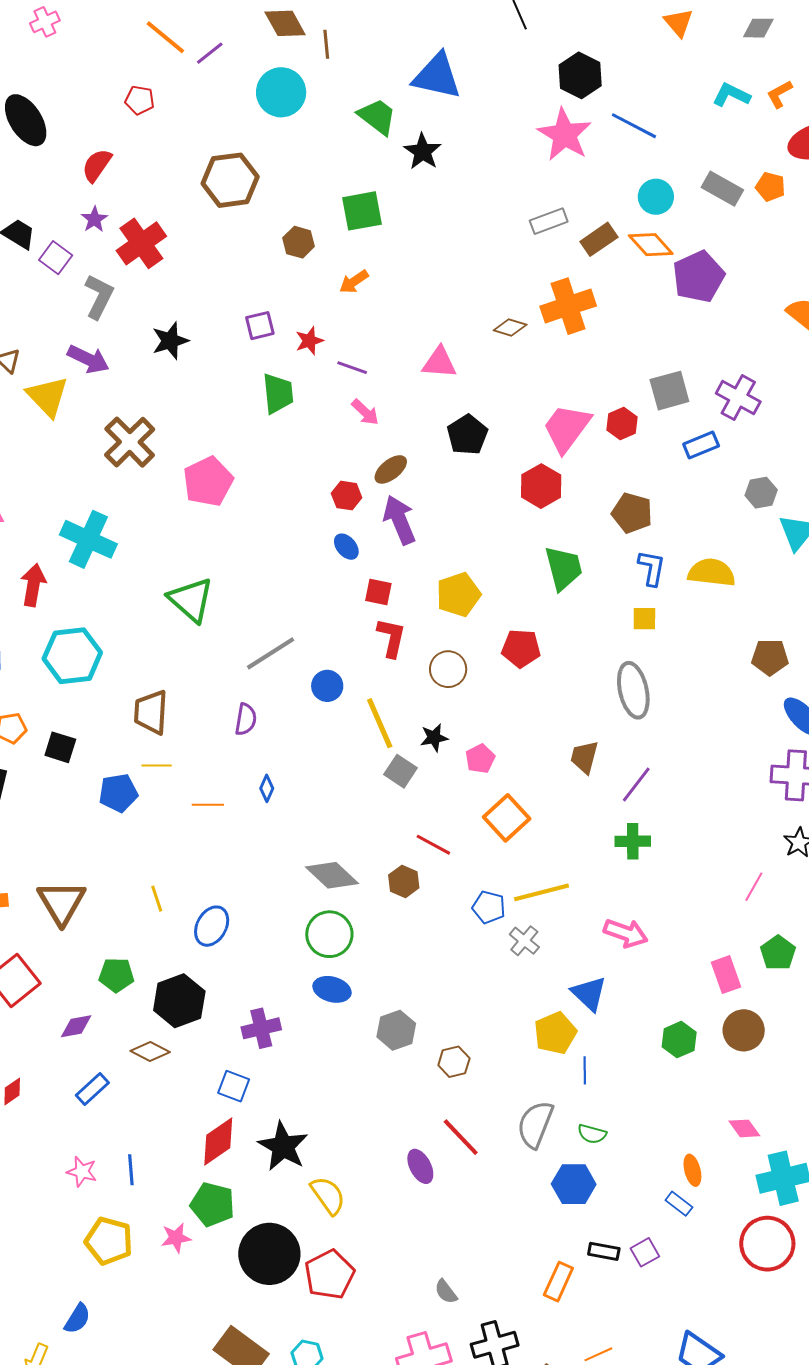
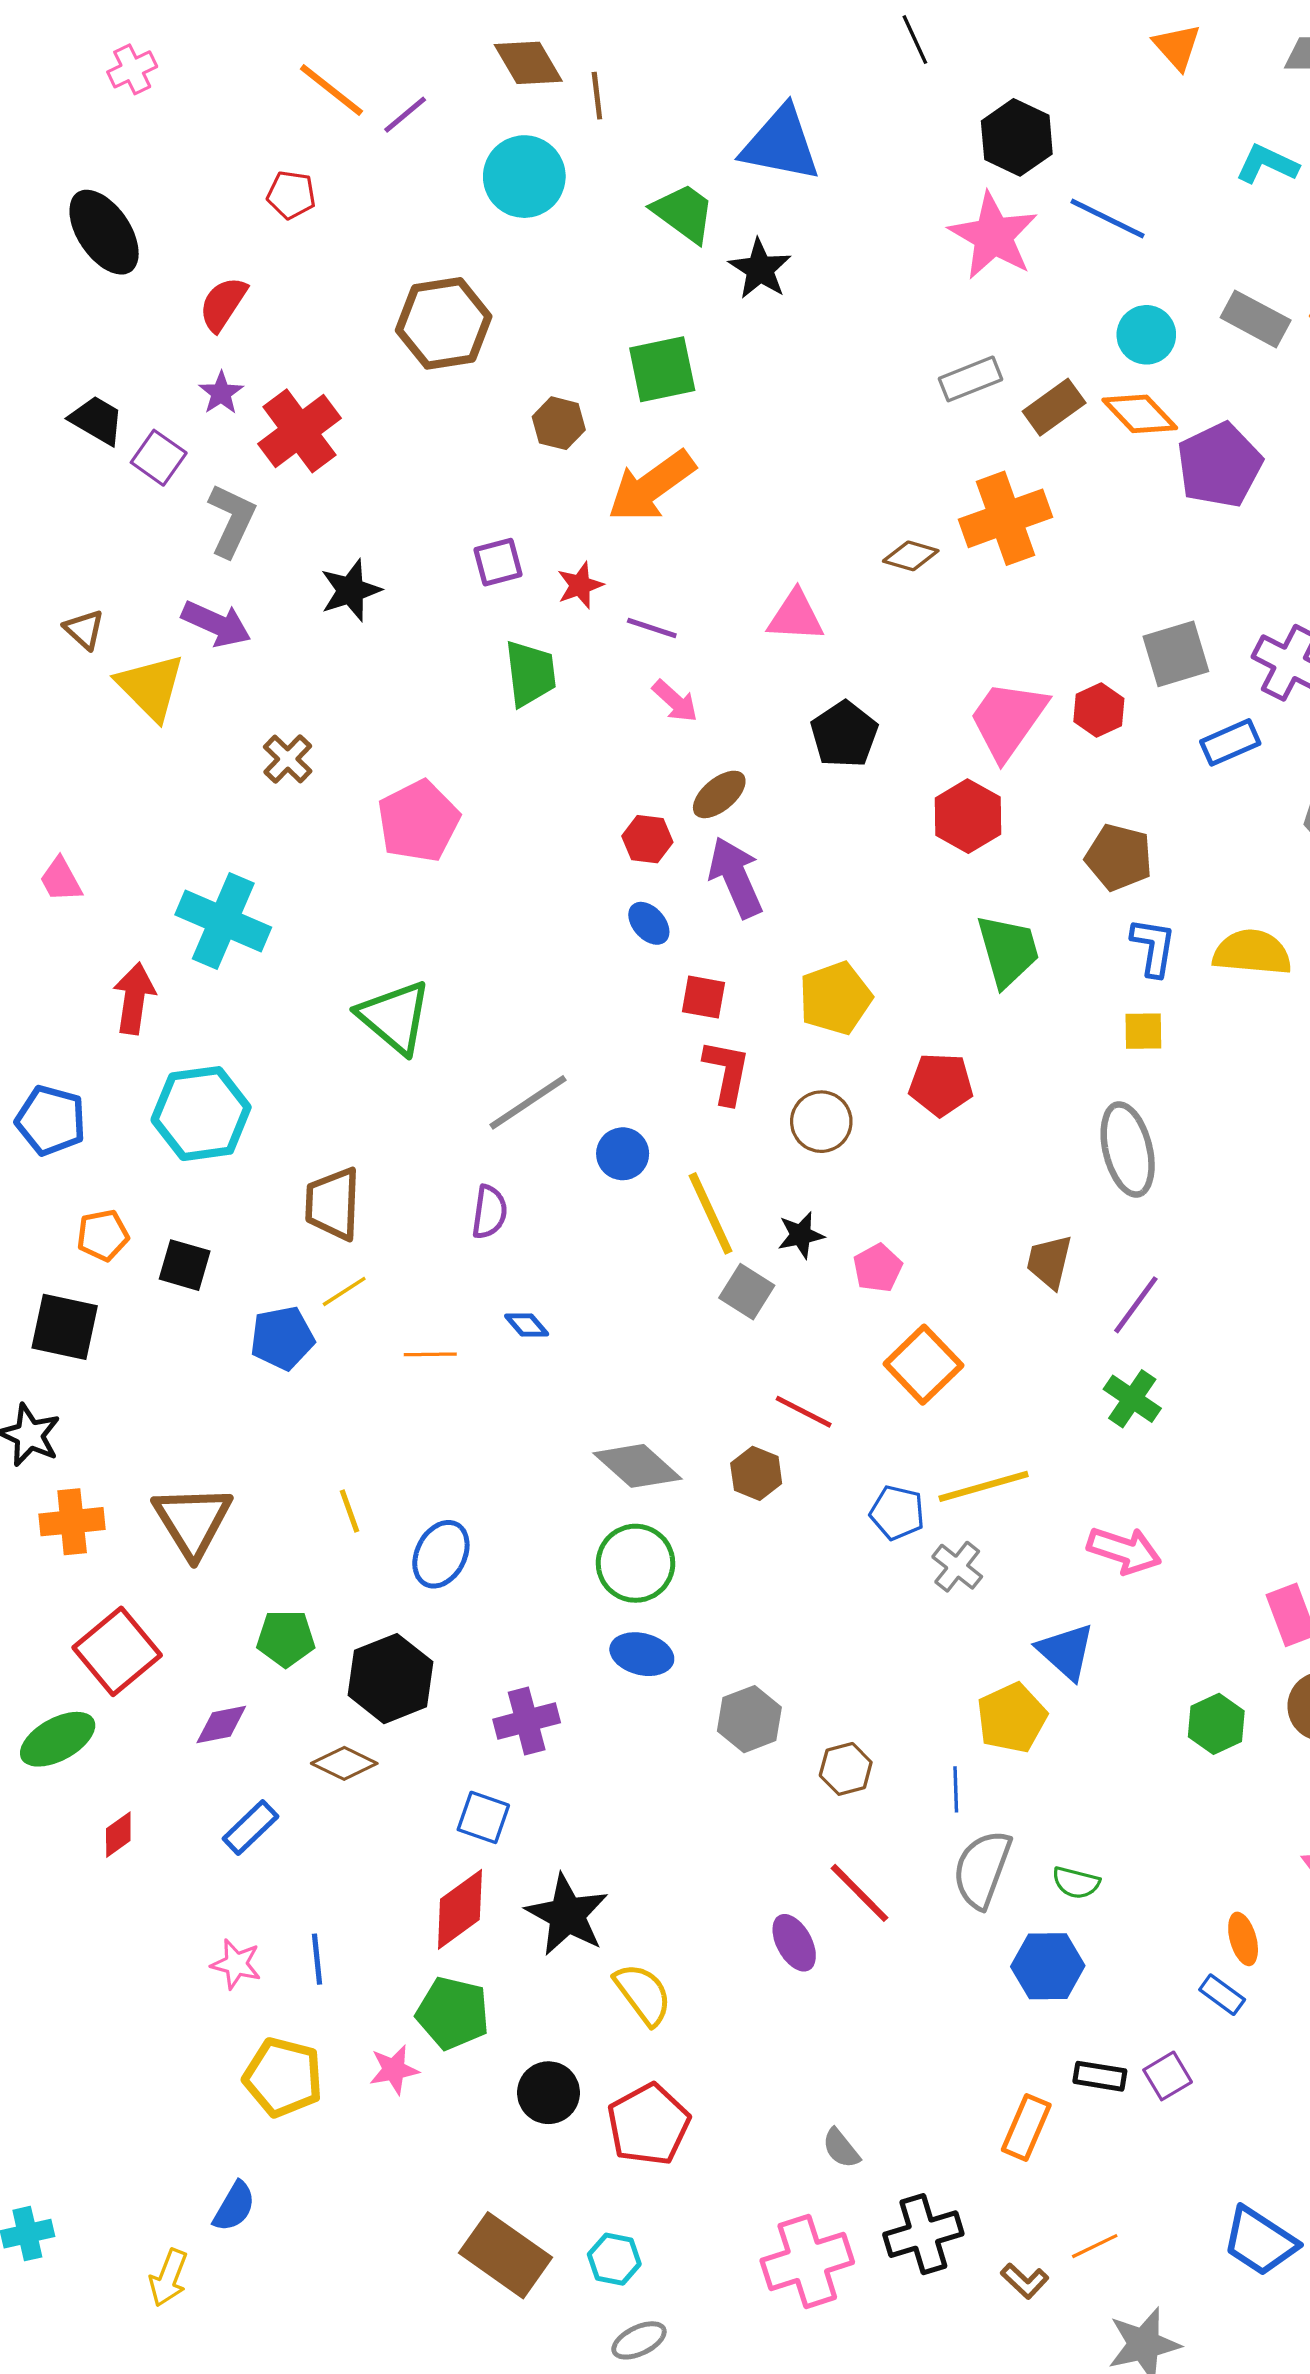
orange arrow: (354, 282) -> (651, 486), size x1.8
brown cross: (130, 442) -> (288, 759), size x0.6
yellow line: (157, 766) -> (344, 1291), turned -32
blue diamond: (267, 788) -> (527, 1325), turned -64
green cross: (633, 841) -> (1132, 1399), turned 36
blue line: (585, 1070) -> (956, 1789), moved
black circle: (269, 1254) -> (548, 2093), size x0.6

